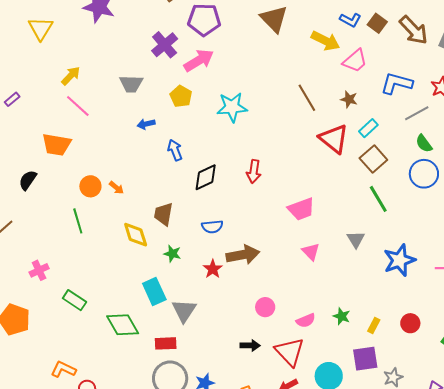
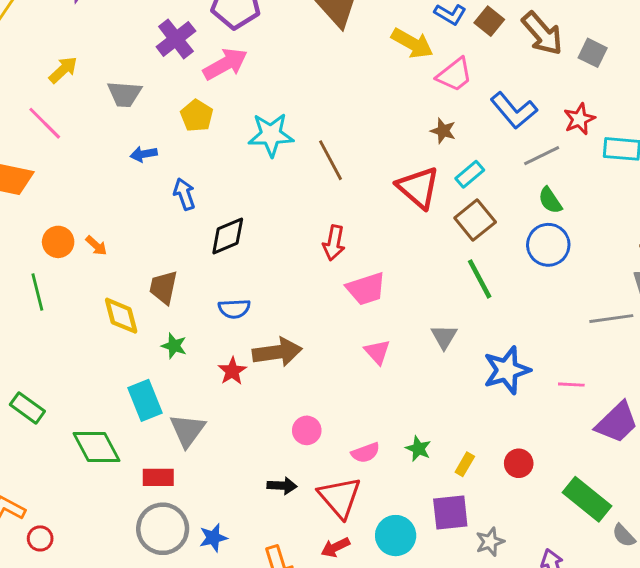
yellow arrow: (71, 76) -> (63, 70), moved
blue L-shape: (397, 83) -> (514, 110), turned -148
brown line: (307, 98) -> (331, 160), moved
red arrow: (254, 172) -> (334, 243), moved

